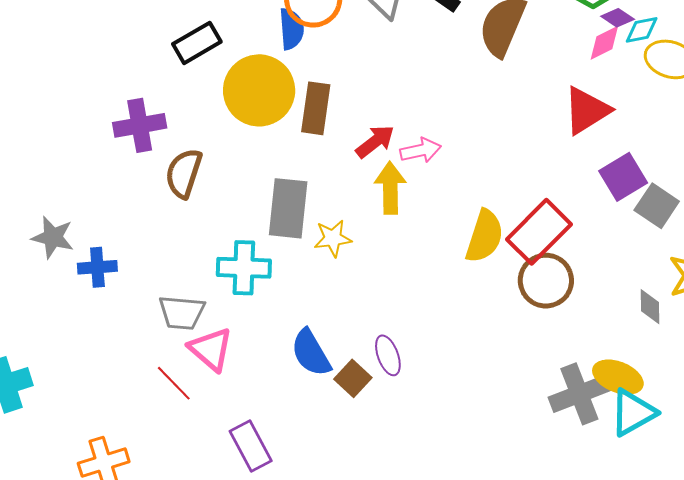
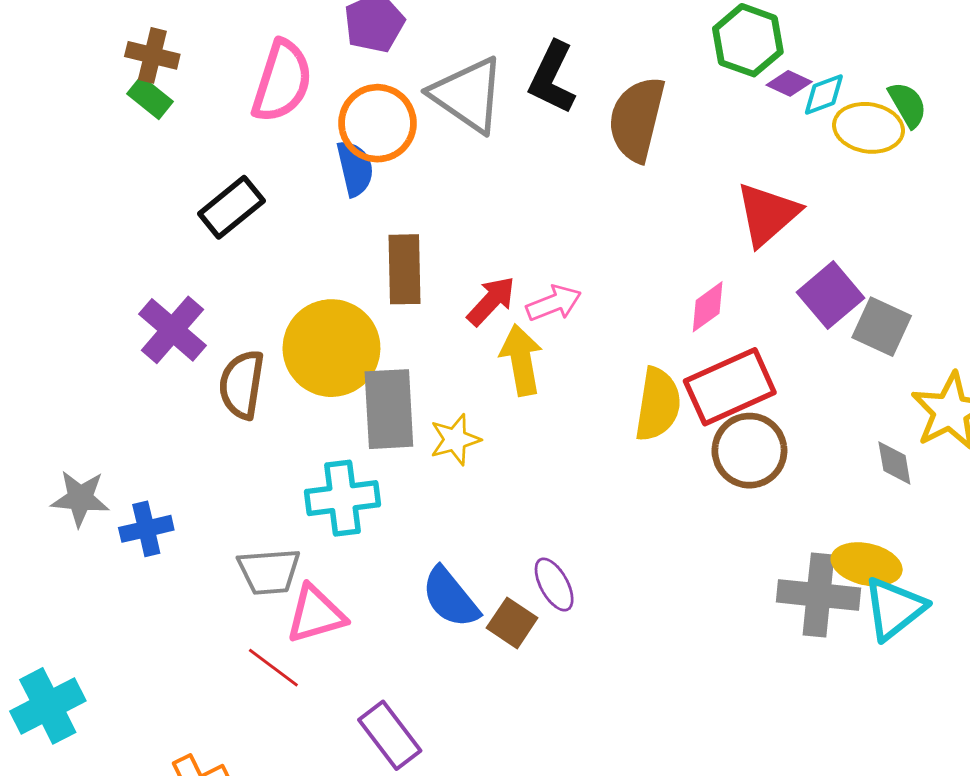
pink diamond: (604, 43) -> (708, 307), moved
yellow circle: (259, 90) -> (331, 348), moved
purple cross: (140, 125) -> (172, 330), turned -30
red rectangle: (539, 232) -> (730, 387), turned 30
pink triangle: (211, 349) -> (316, 614), turned -48
gray cross: (579, 394) -> (819, 595), turned 36

